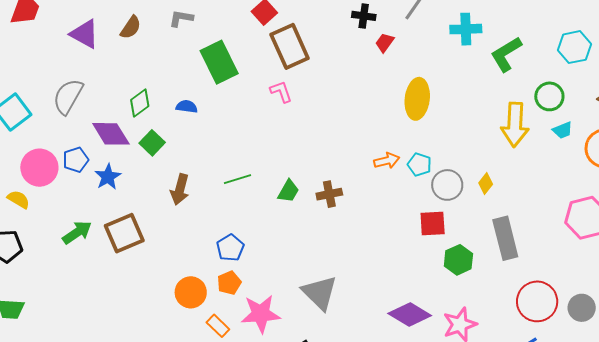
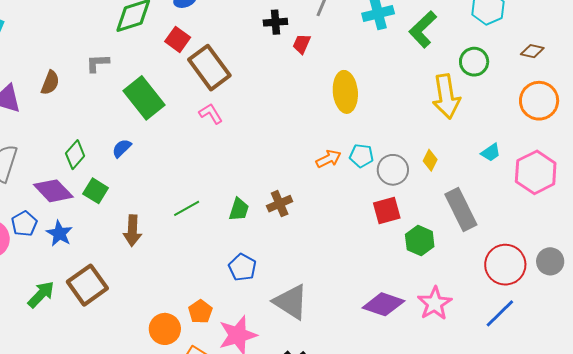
blue semicircle: (187, 107) -> (122, 148), turned -40
cyan trapezoid: (563, 130) -> (491, 152), moved
blue pentagon: (230, 248) -> (242, 267), moved

